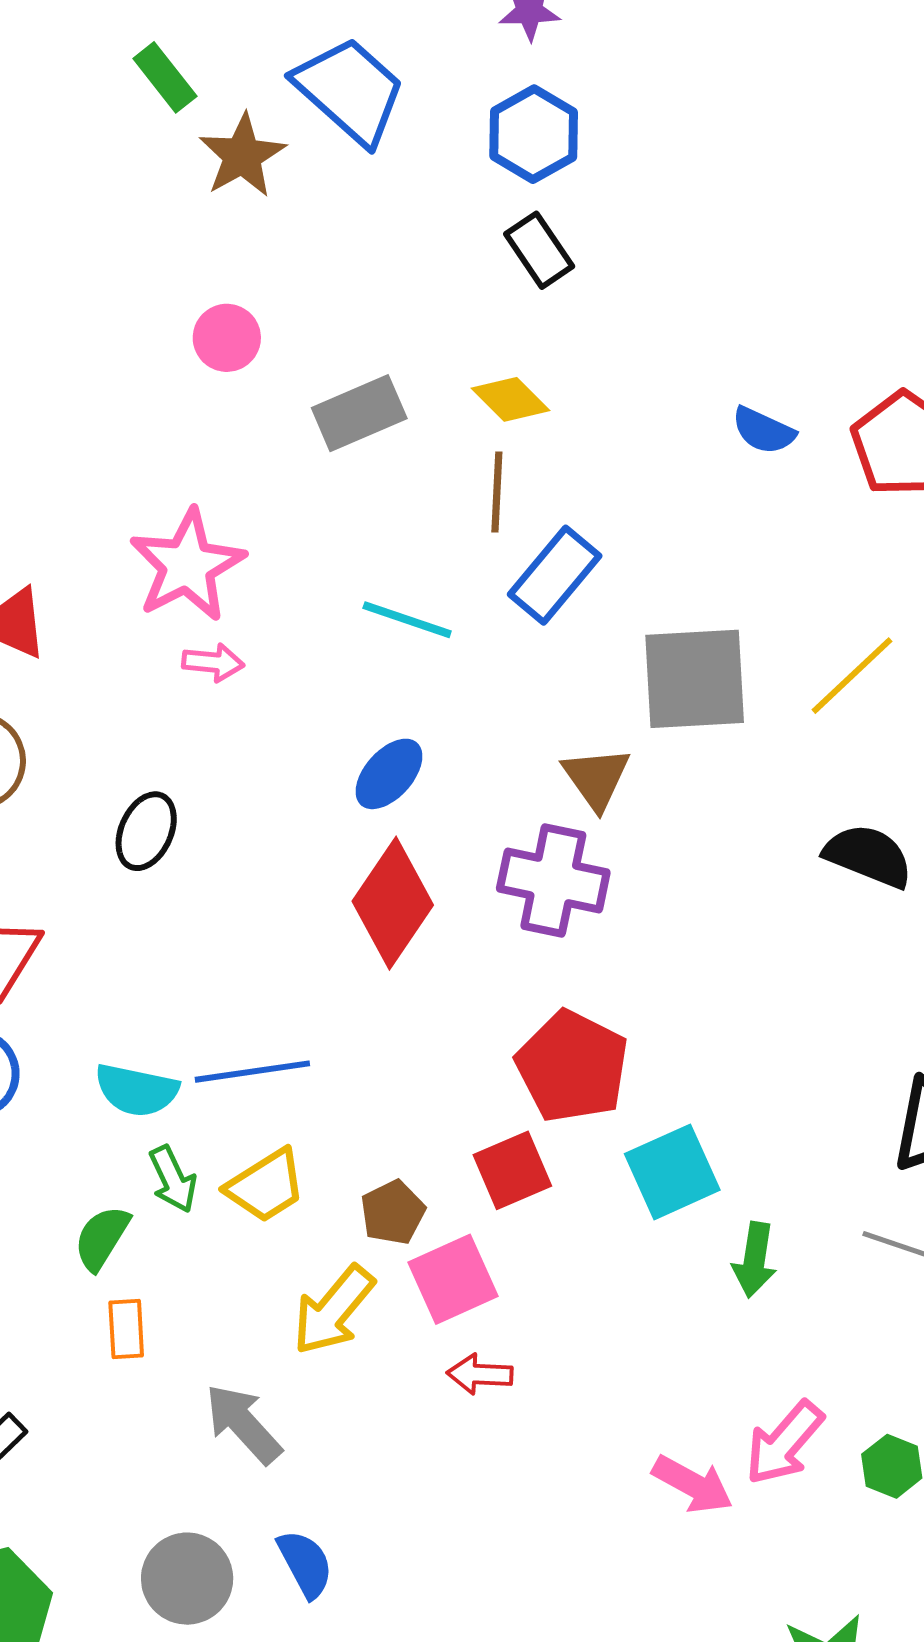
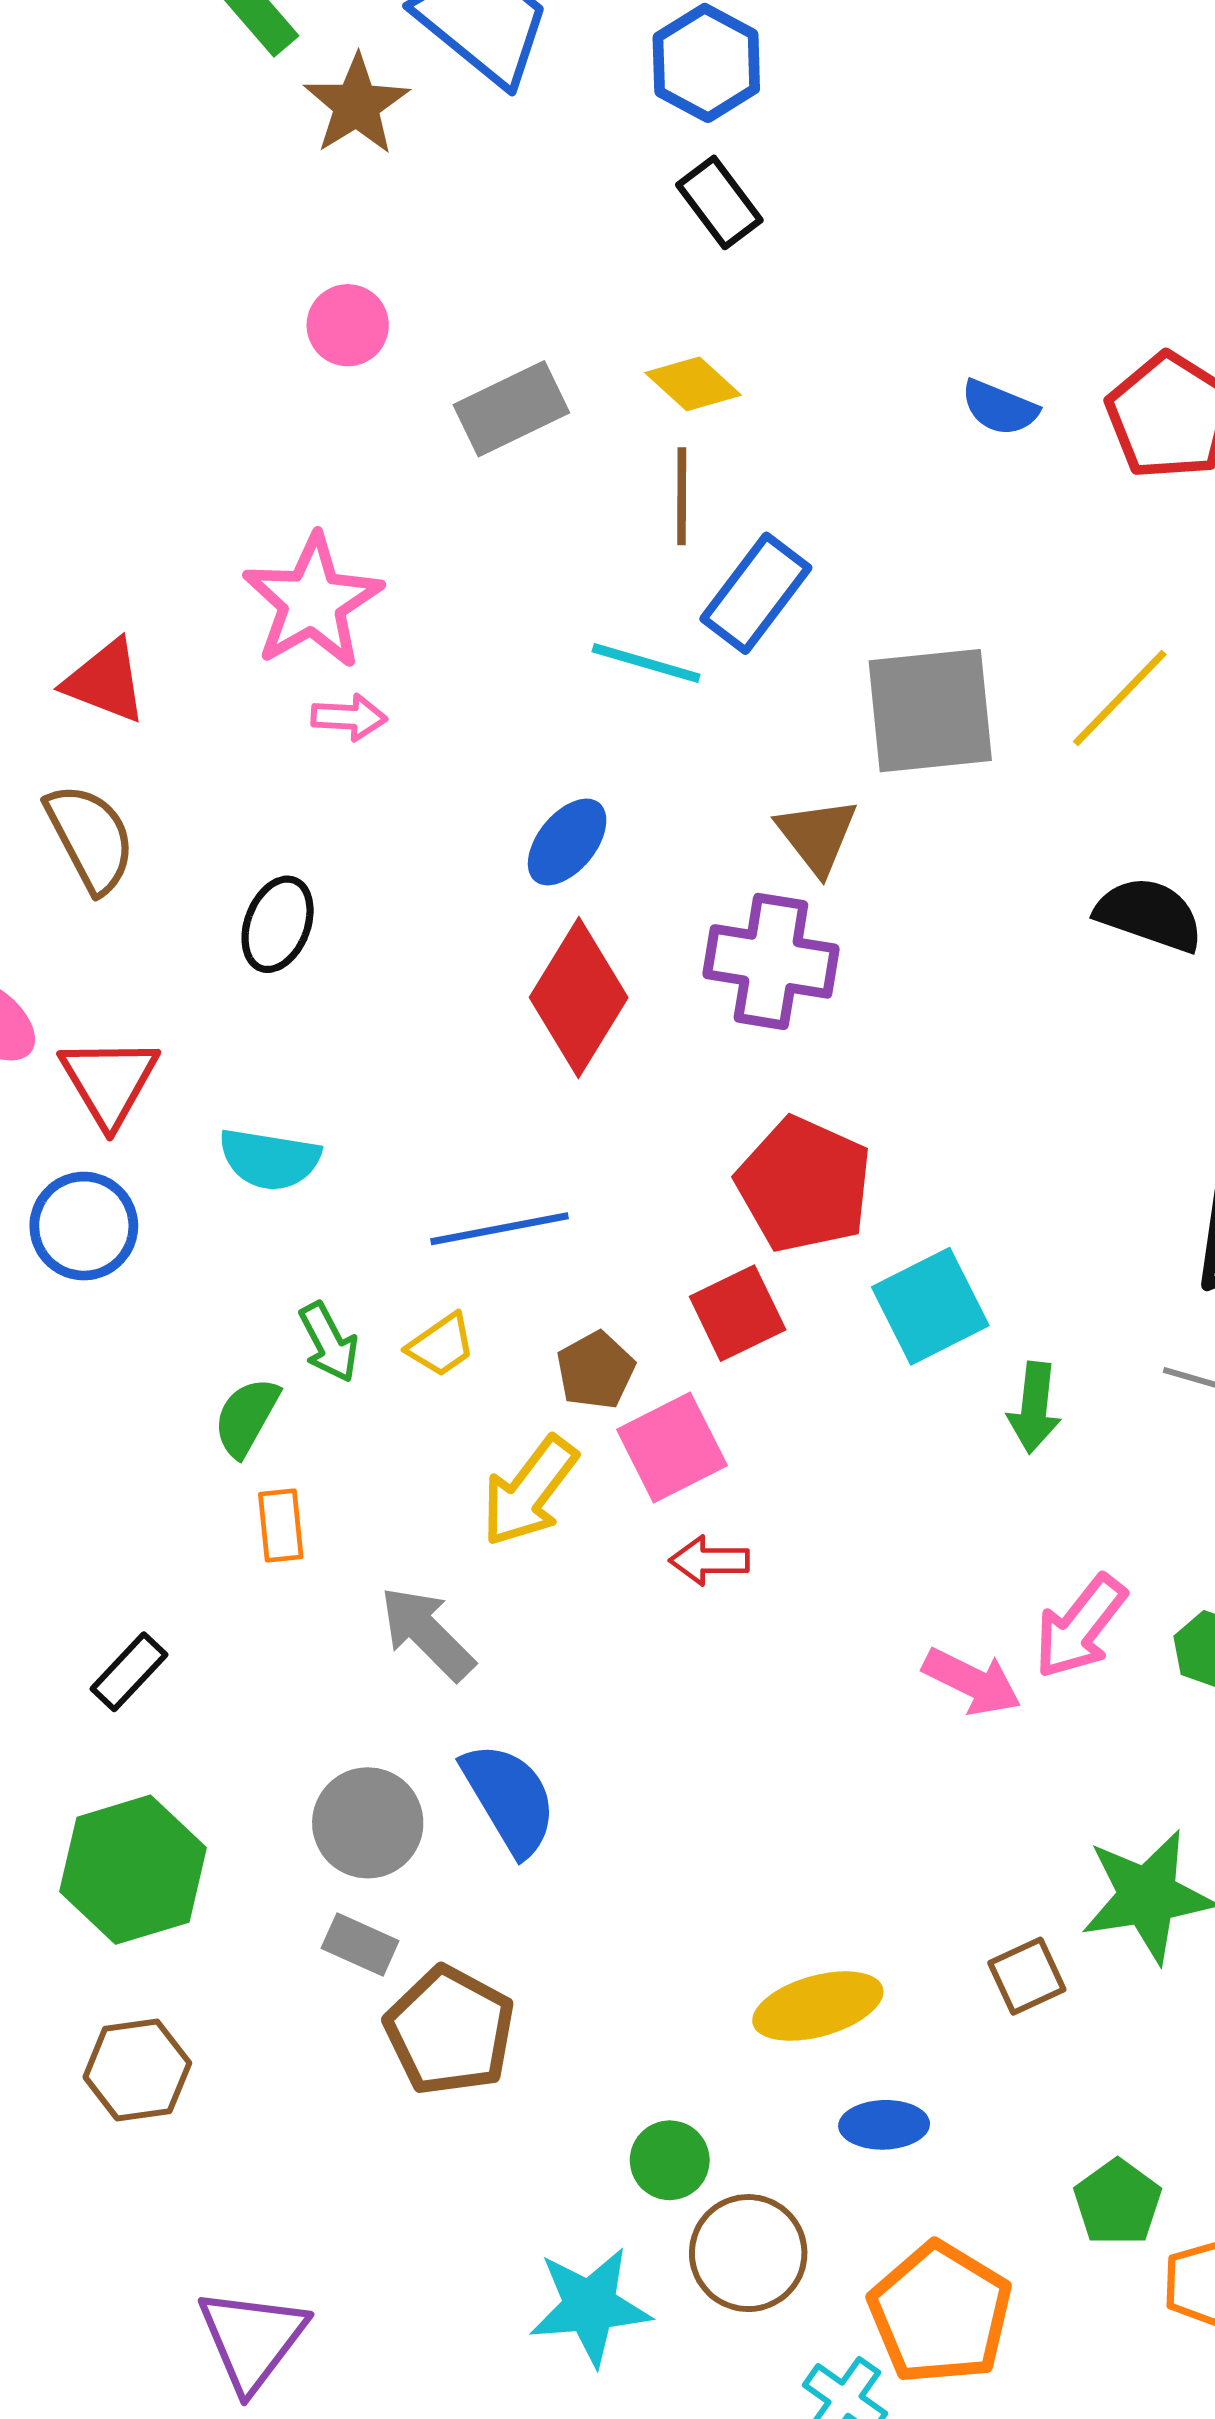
cyan line: (407, 620) -> (646, 663), moved
blue line: (252, 1072) -> (499, 1229), moved
cyan semicircle: (137, 1090) -> (270, 1159), moved
yellow trapezoid: (266, 1186) -> (441, 1345), size x0.7
blue semicircle: (305, 1564) -> (509, 1799), size x1.4

